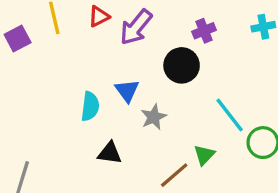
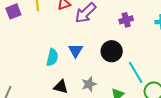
black circle: (182, 65) -> (112, 51), moved
gray star: (154, 117) -> (89, 84), moved

